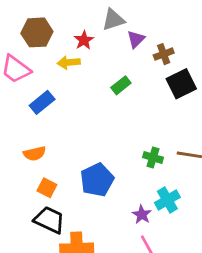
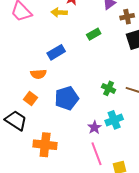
blue rectangle: (42, 102) -> (56, 52), moved
orange semicircle: (35, 154) -> (38, 74), moved
black trapezoid: (49, 220) -> (16, 120), moved

